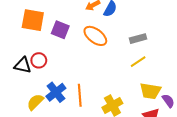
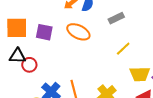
gray rectangle: (138, 39) -> (116, 18), moved
black triangle: (23, 65) -> (17, 56), moved

